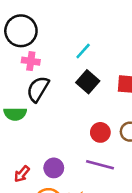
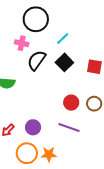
black circle: (21, 31) -> (36, 19), moved
black semicircle: (38, 89) -> (36, 60), moved

